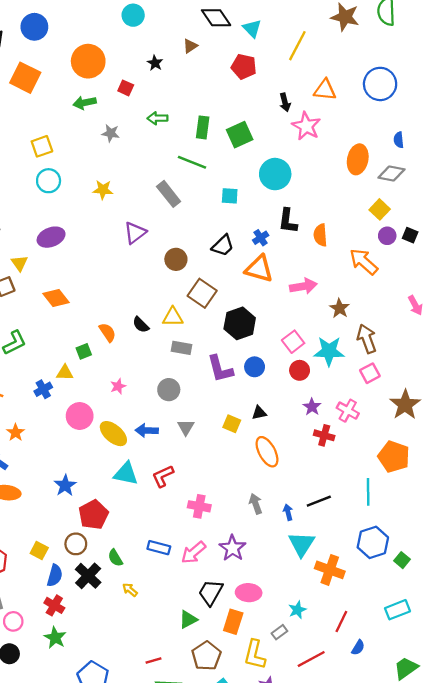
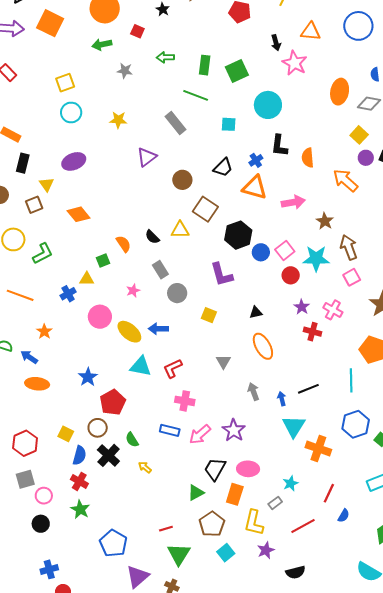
gray rectangle: (182, 348) -> (160, 270), moved, turned 48
blue circle: (255, 367) -> (261, 252), moved
yellow square: (232, 424) -> (209, 315), moved
gray triangle: (186, 427) -> (223, 362), moved
pink cross: (199, 506) -> (185, 401), moved

